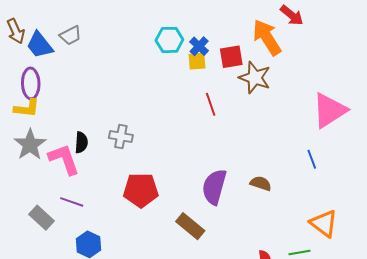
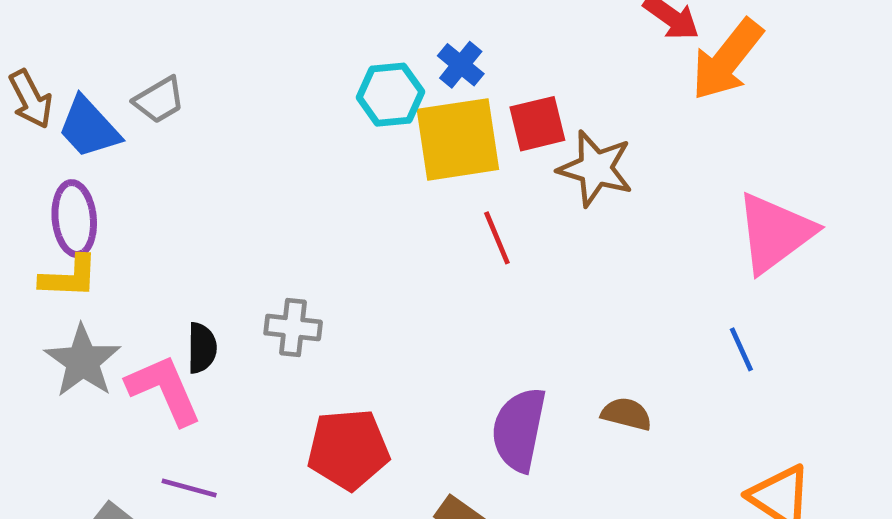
orange arrow: (267, 37) -> (727, 60), moved, turned -105
blue cross: (199, 46) -> (461, 65), moved
yellow square: (197, 61) -> (458, 139), size x2.0

